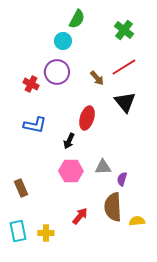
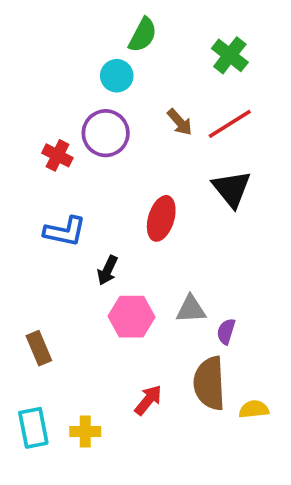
brown arrow: (97, 78) -> (180, 122), moved
black arrow: (69, 141) -> (107, 270), moved

